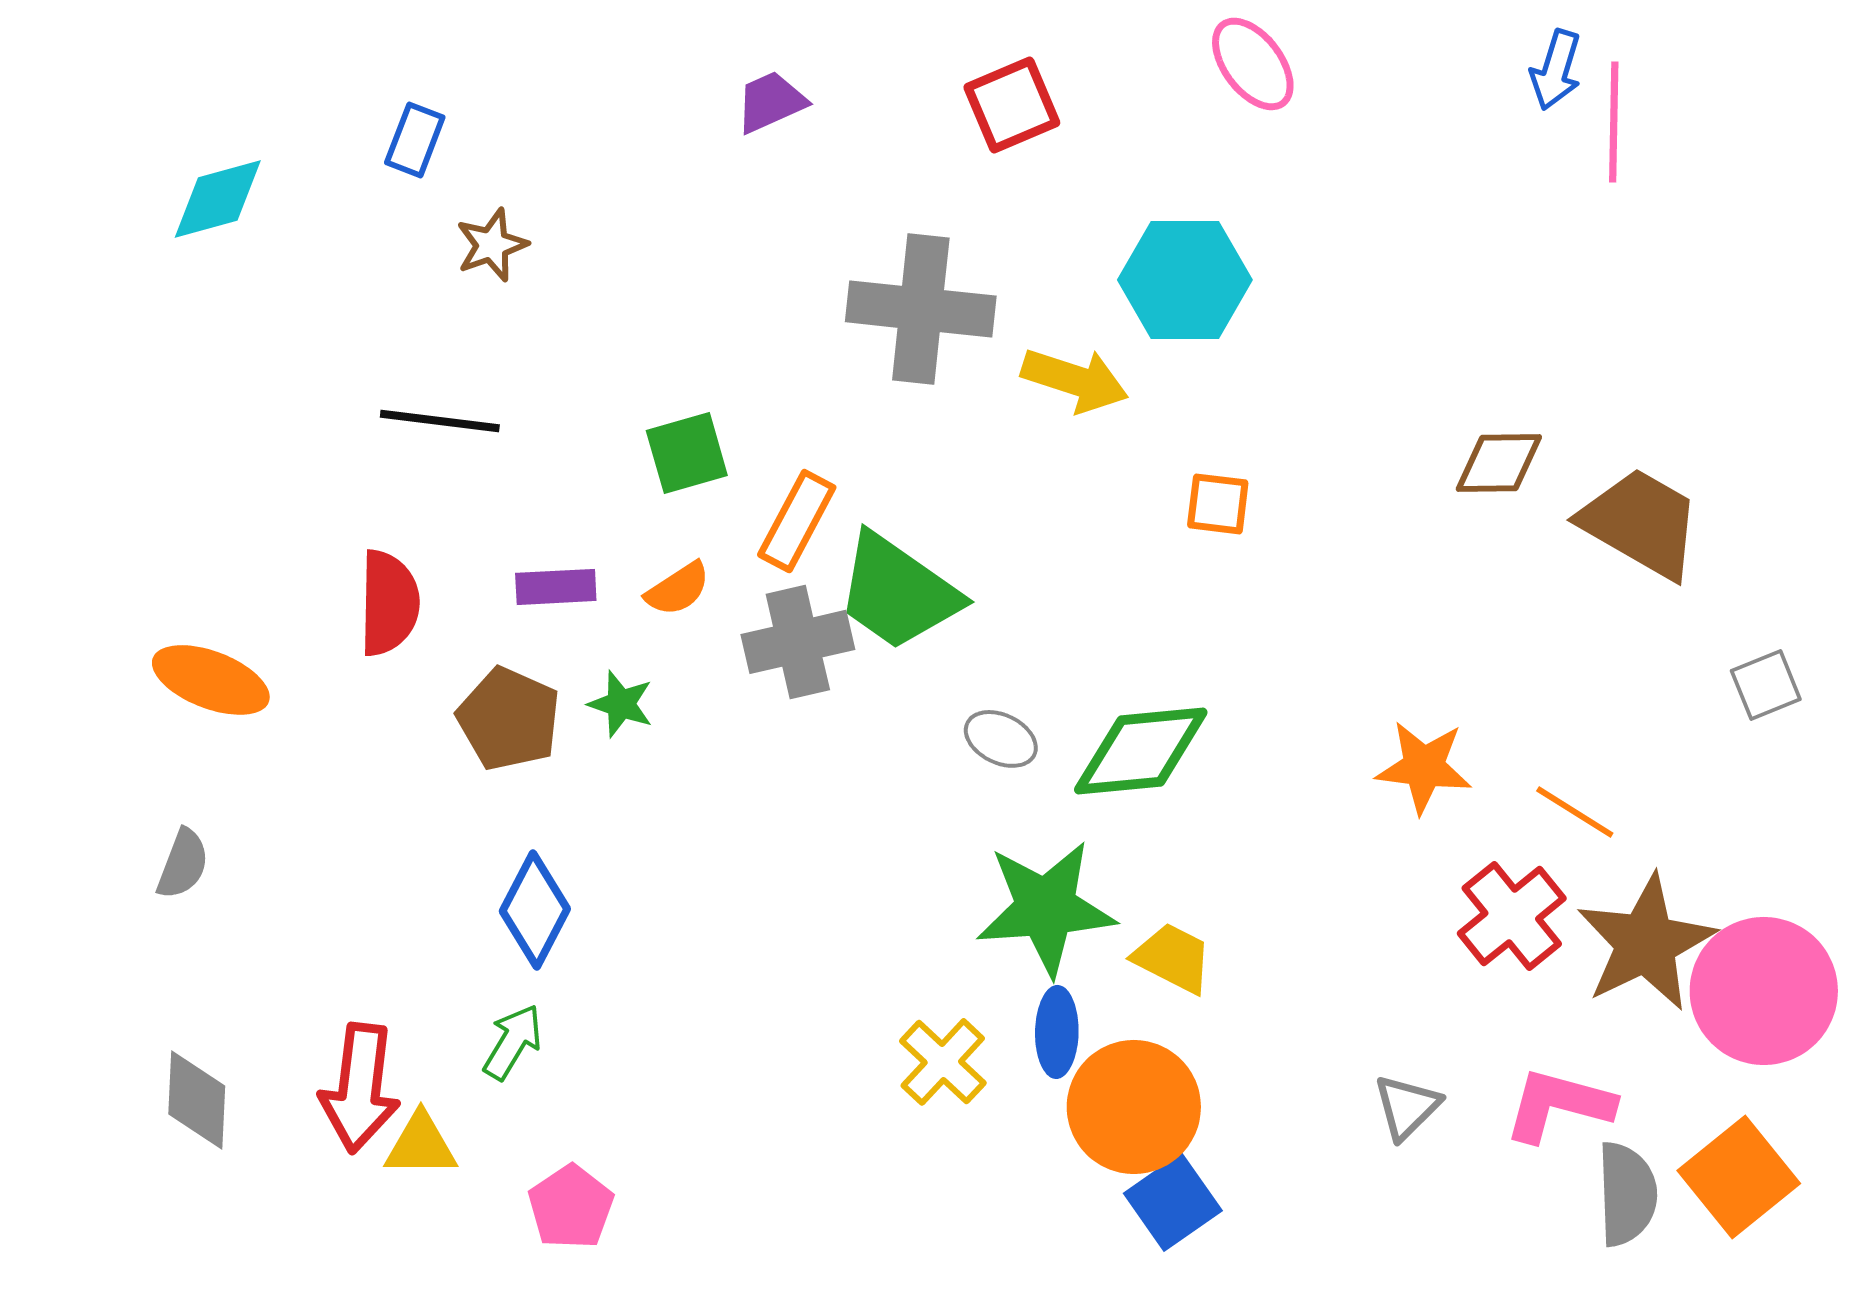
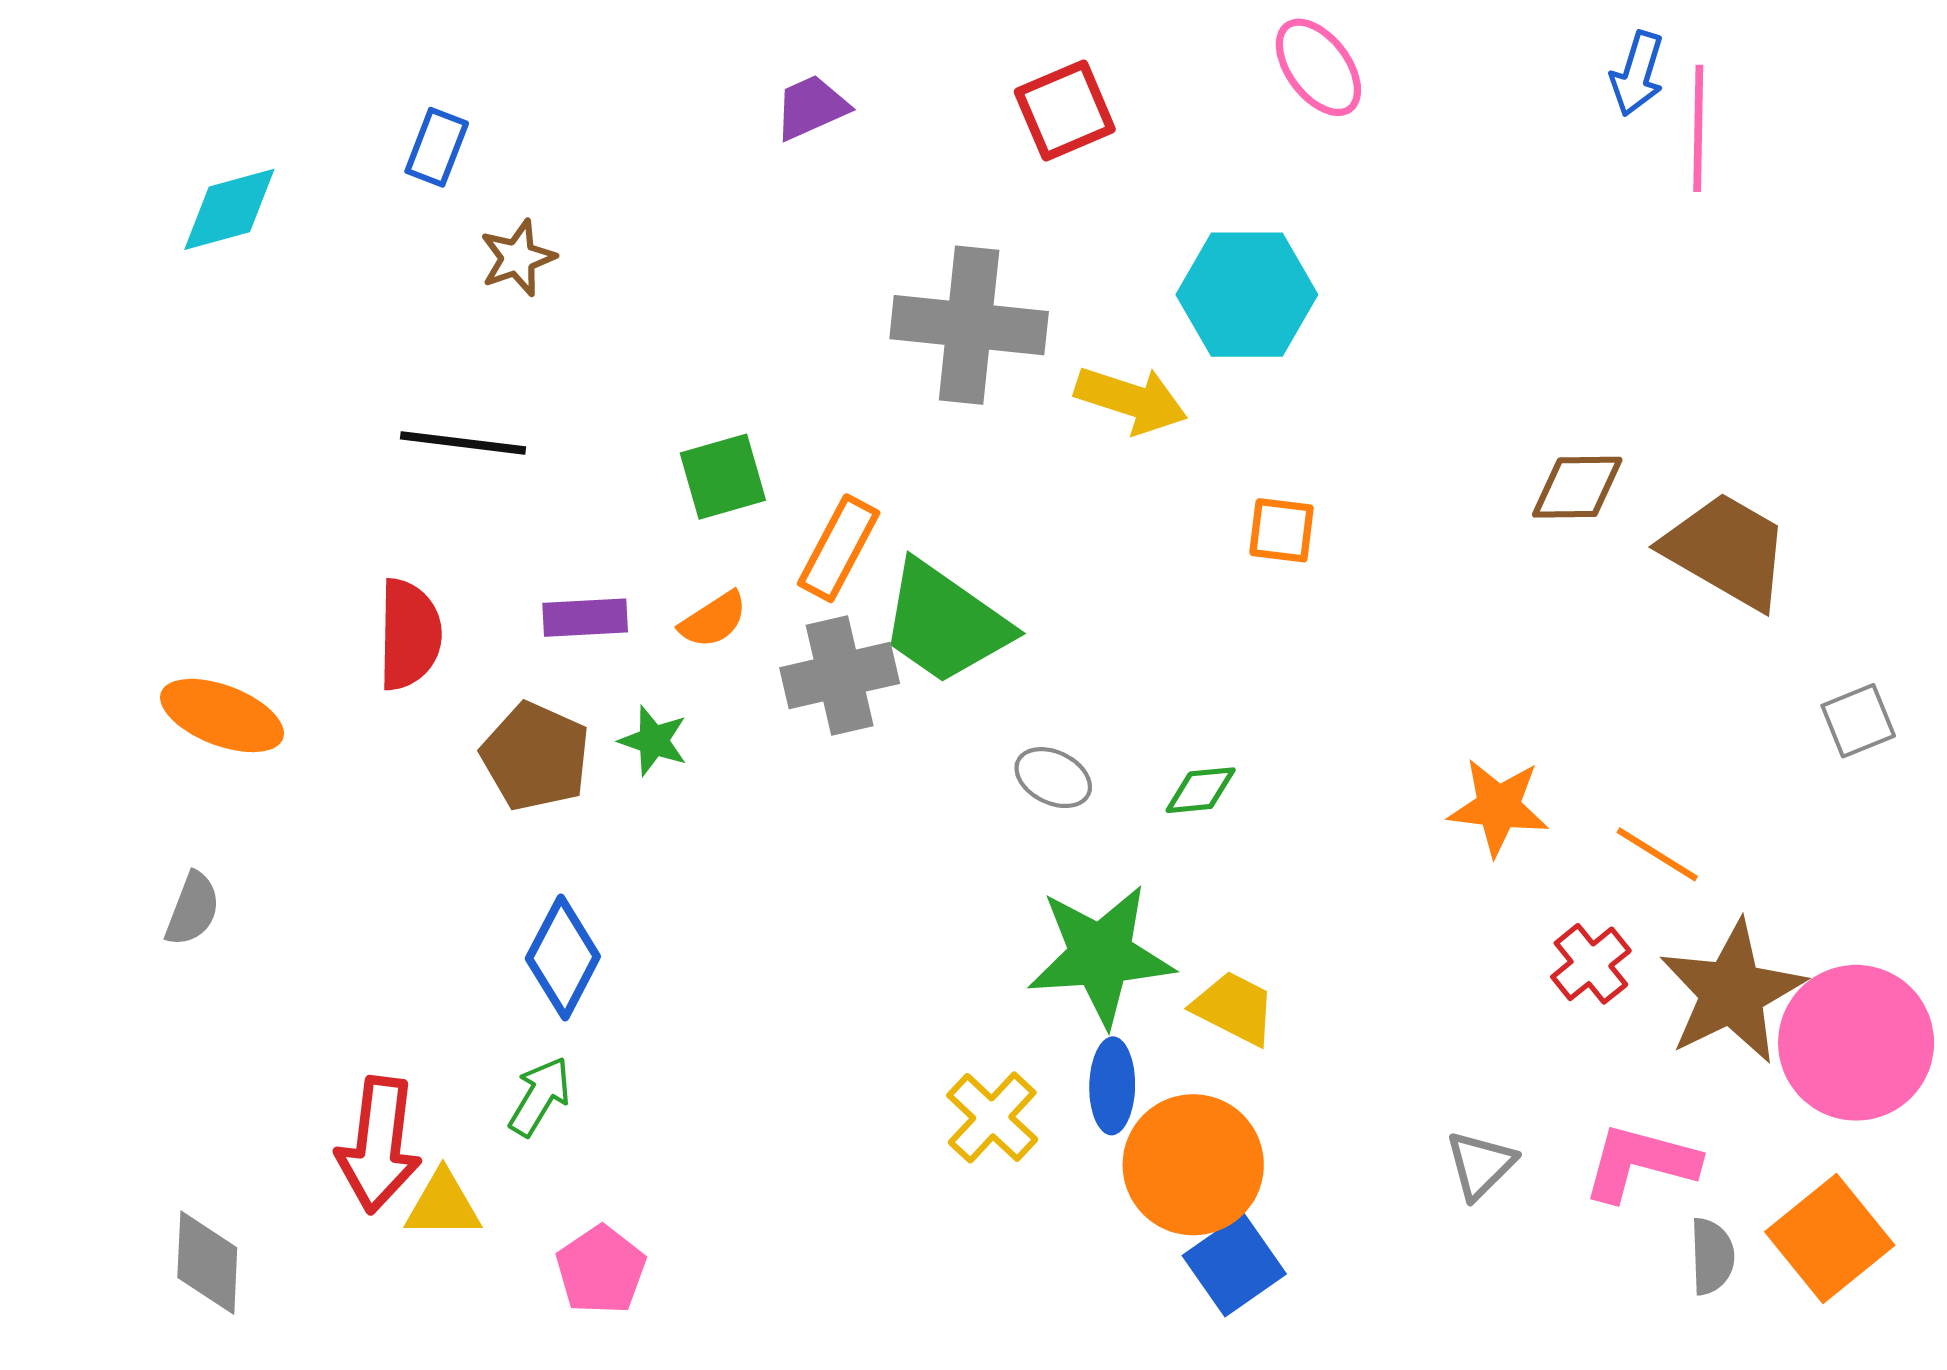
green diamond: (1141, 751) -> (1201, 790), size x0.5
red cross: (1512, 916) -> (1591, 964), size x0.7
gray diamond: (197, 1100) -> (207, 1263), moved
gray semicircle: (1627, 1194) -> (1712, 1256), size x0.7

